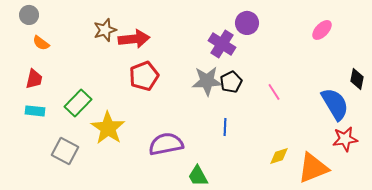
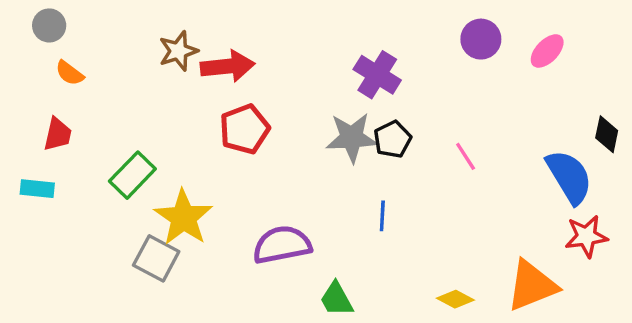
purple circle: (247, 23) -> (481, 39), moved
cyan rectangle: (35, 111) -> (37, 189), moved
gray square: (65, 151) -> (156, 258), moved
yellow diamond: (279, 156) -> (455, 299), moved, turned 45

